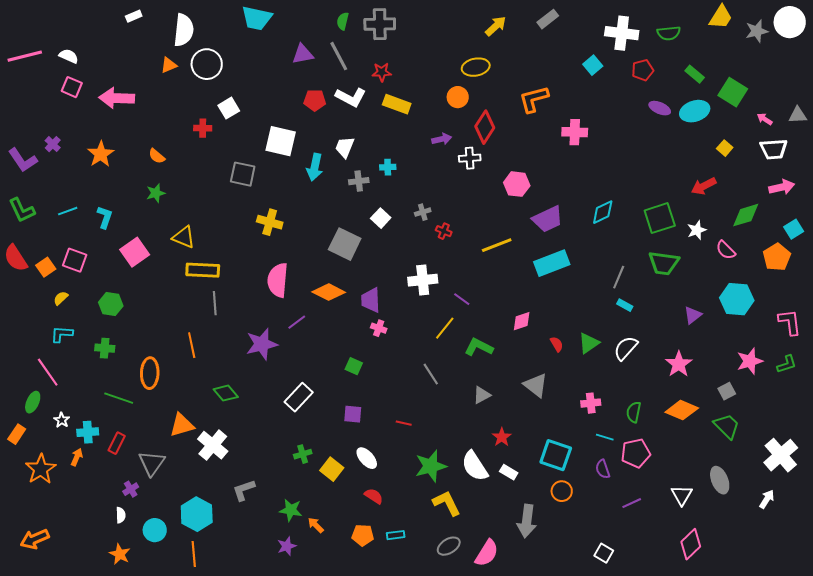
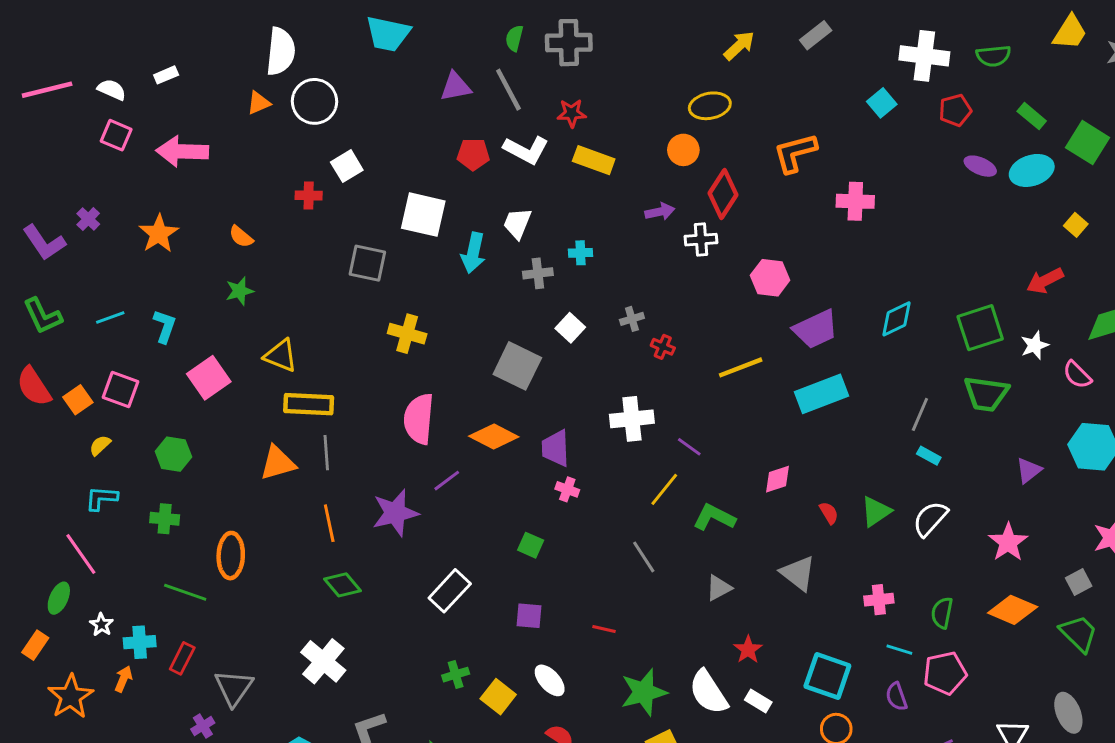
white rectangle: (134, 16) -> (166, 75), moved
orange line: (192, 345) -> (329, 523), moved
orange triangle: (182, 425) -> (278, 463), moved

